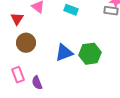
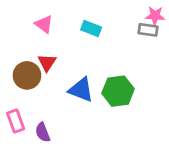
red triangle: (17, 19) -> (47, 63), moved
blue triangle: (64, 53) -> (81, 90), turned 42

